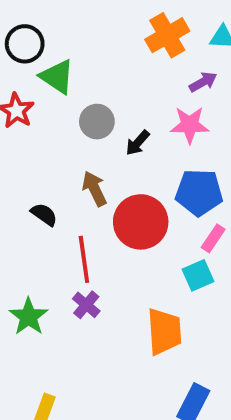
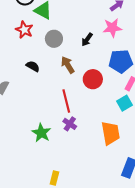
gray circle: (97, 122) -> (54, 39), moved
black semicircle: (44, 214) -> (33, 66), moved
red circle: (141, 222) -> (93, 79), size x0.7

